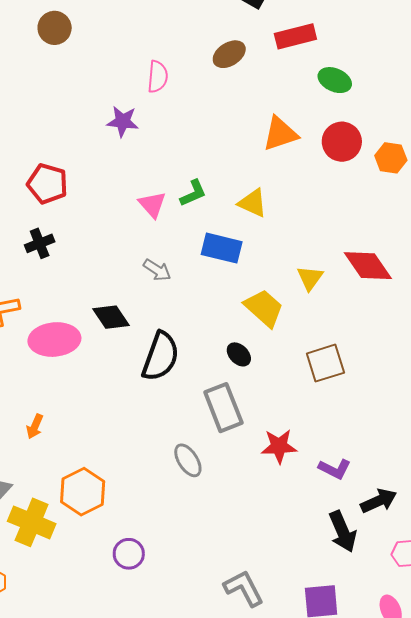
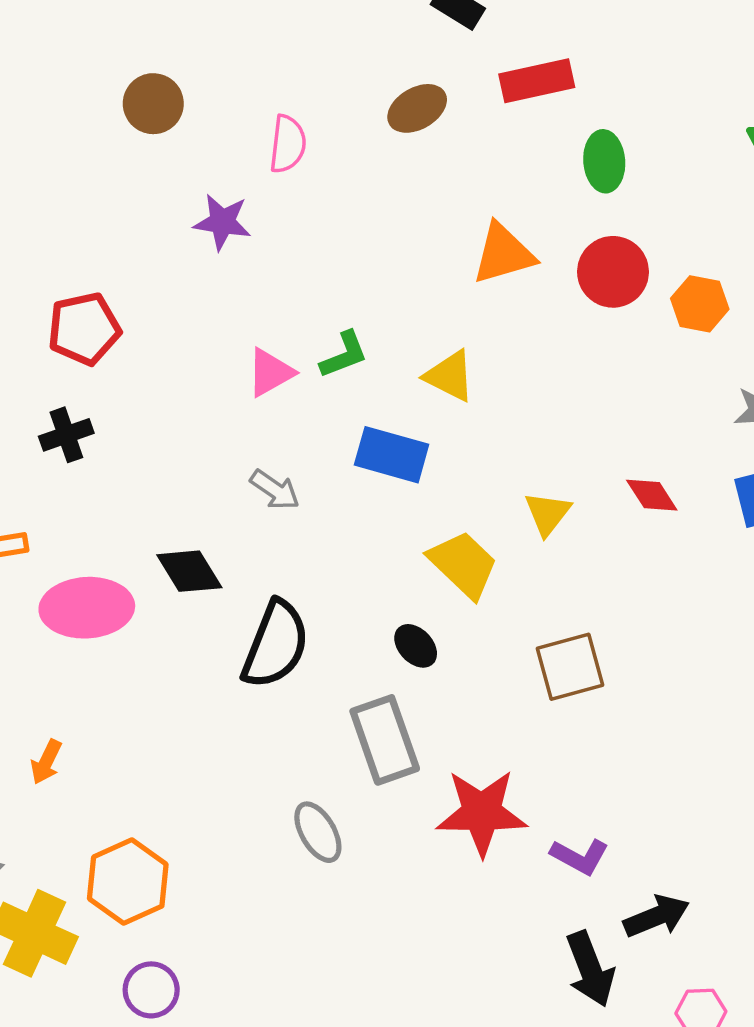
brown circle: (55, 28) -> (153, 104), moved
green ellipse: (335, 80) -> (604, 161), turned 60
red pentagon: (47, 184) -> (84, 329), turned -30
pink triangle: (152, 205) -> (270, 372), turned 40
red diamond: (368, 266) -> (652, 495), size x0.6
red star: (279, 446) -> (482, 813), size x1.4
purple circle: (129, 554) -> (151, 990), moved

